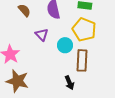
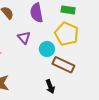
brown rectangle: (82, 60) -> (63, 65), turned -70

